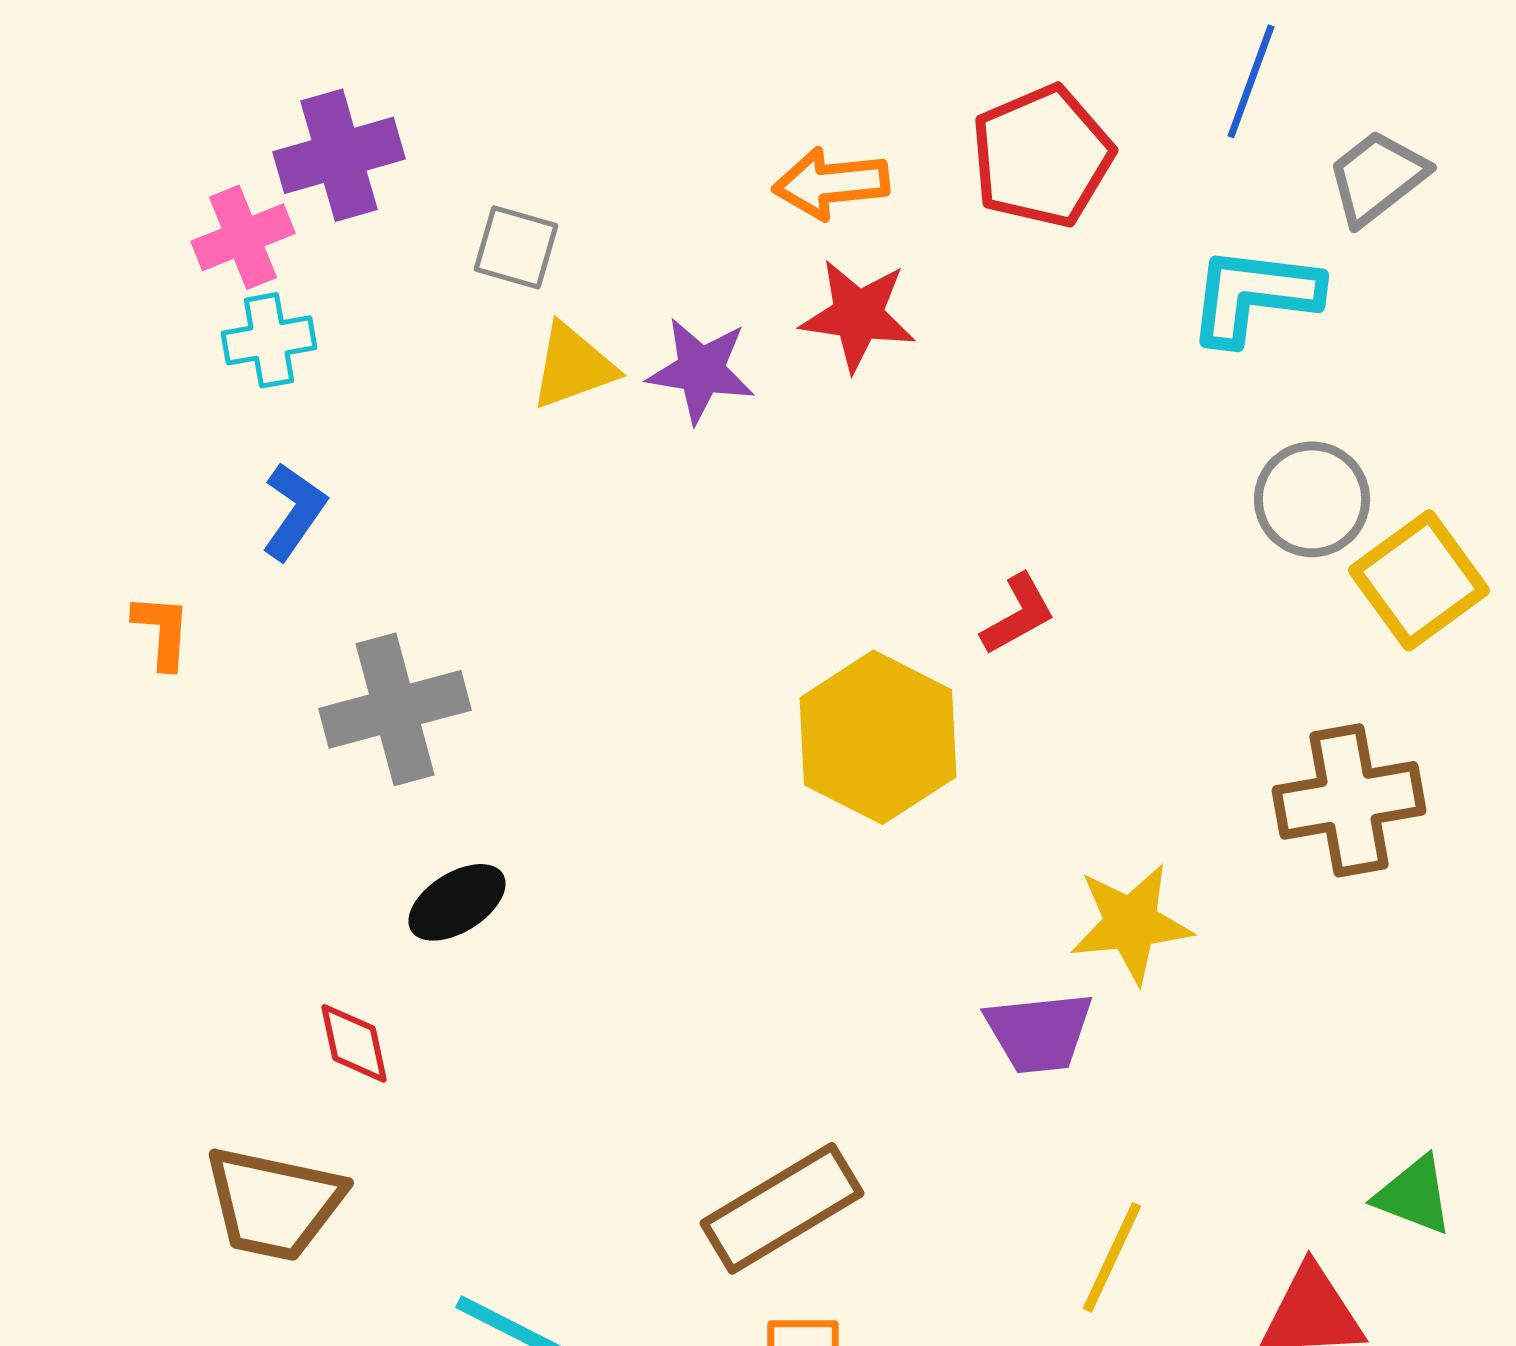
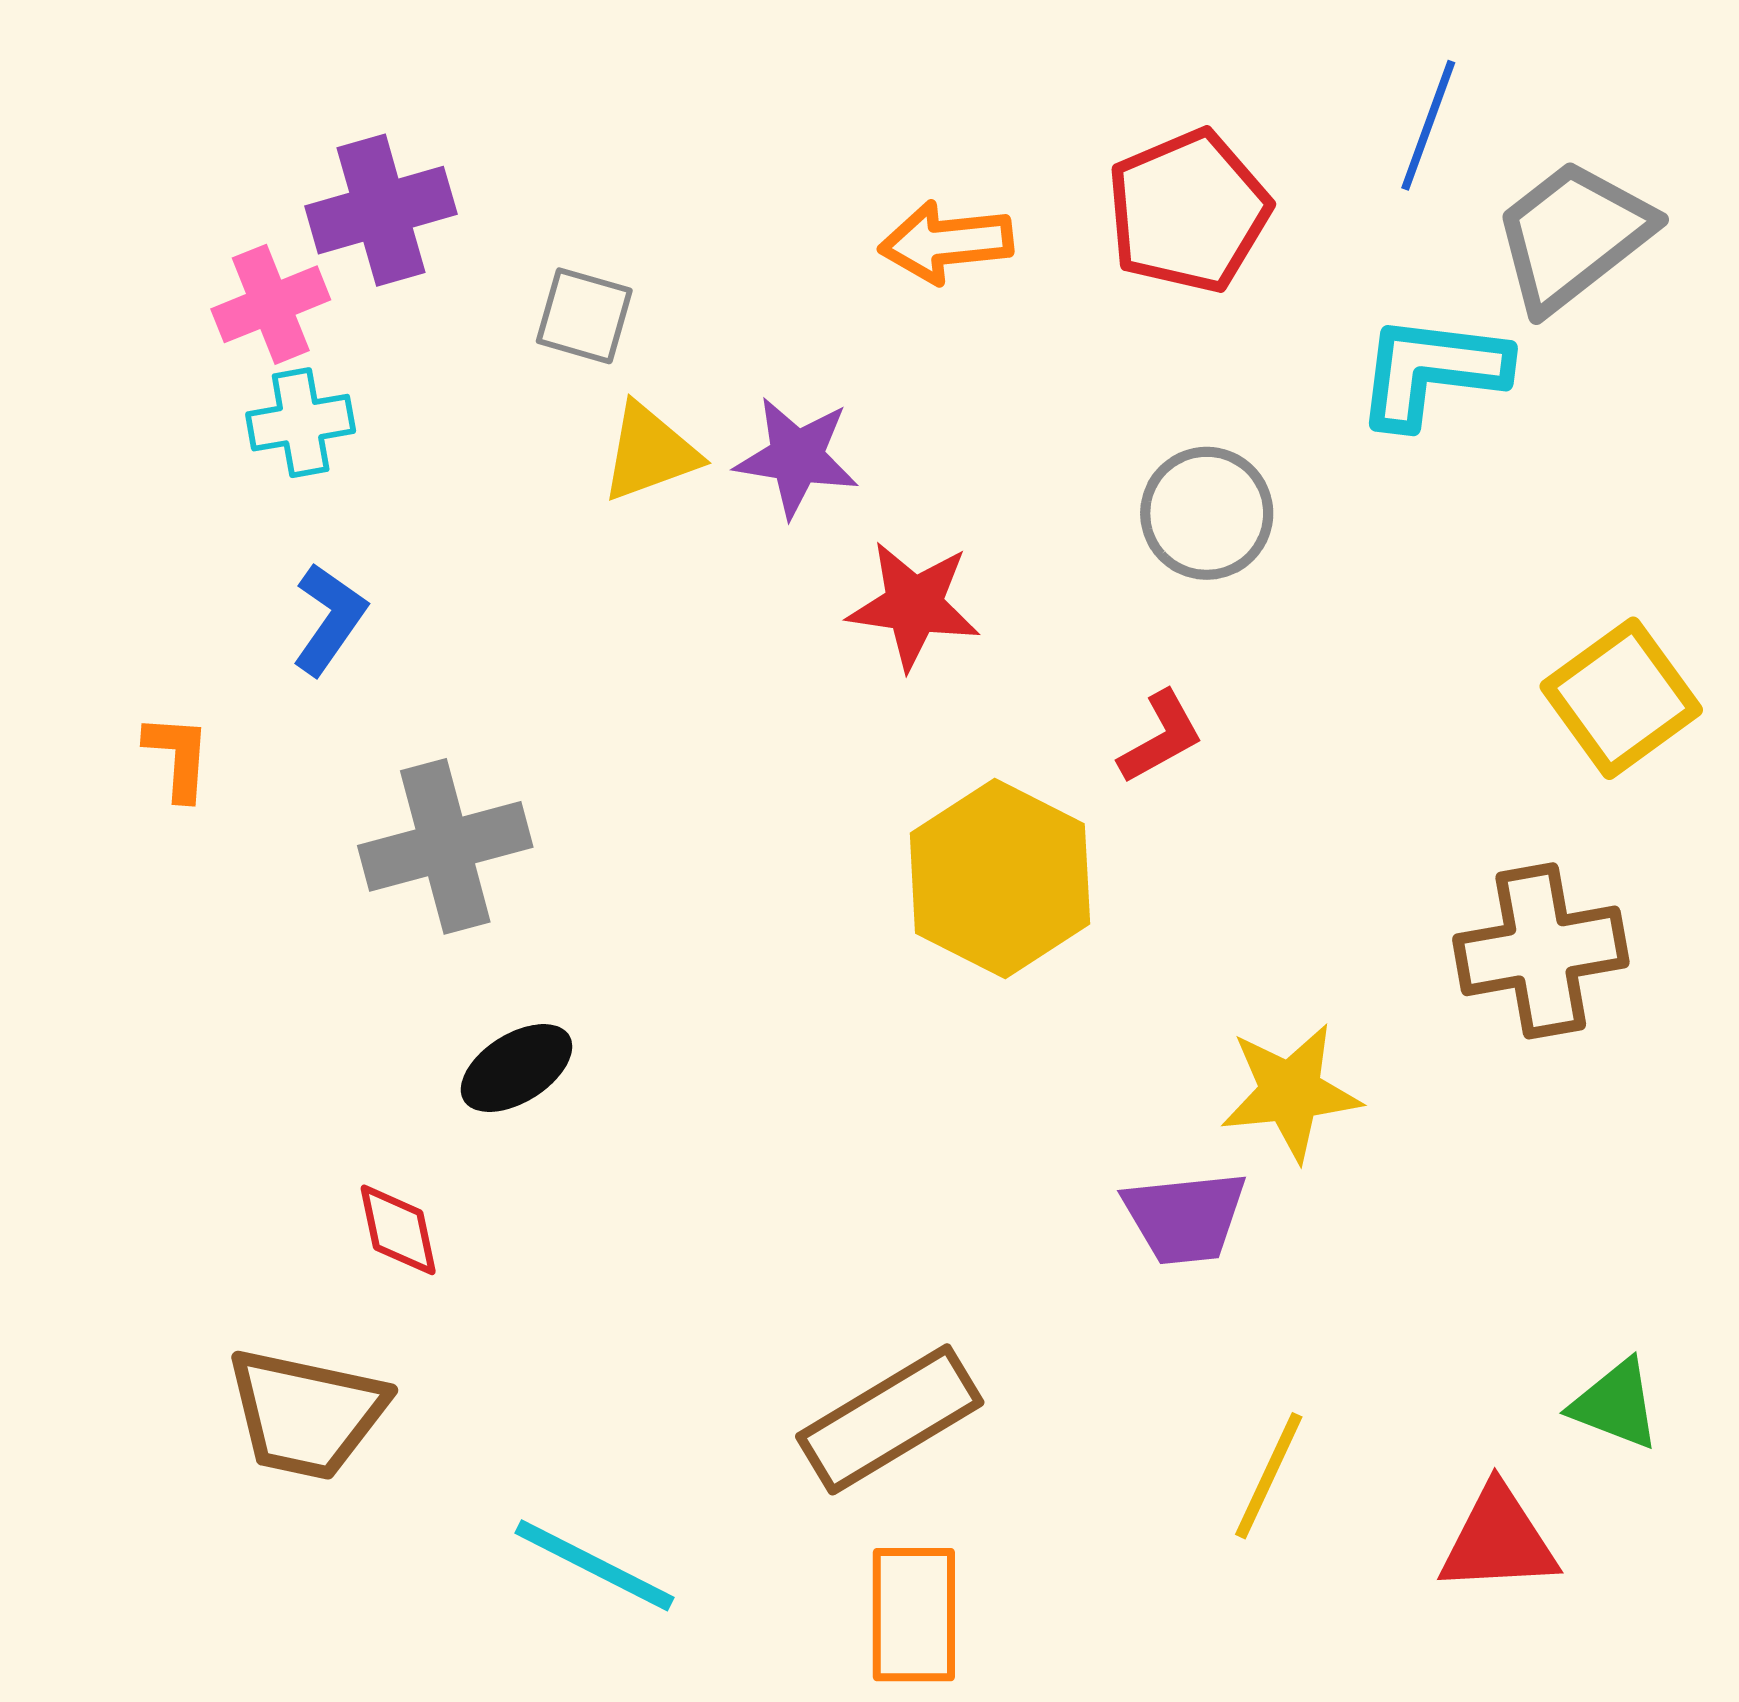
gray trapezoid: (1377, 177) -> (1573, 235), size x1.4
red star: (858, 315) -> (914, 605), moved
gray circle: (1312, 499) -> (1207, 513), moved

